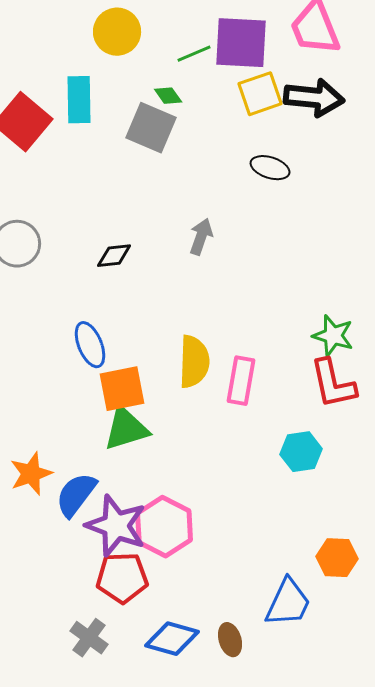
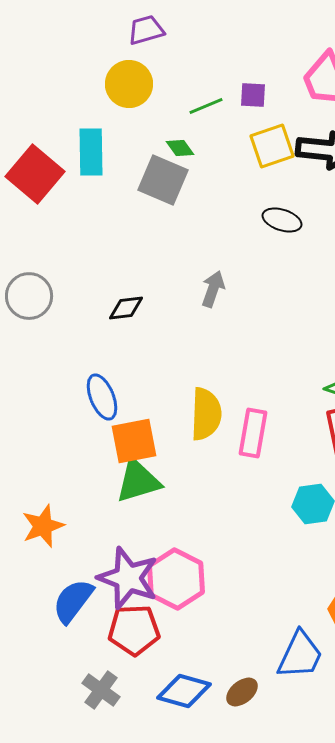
purple square: (241, 43) -> (253, 95), size x0.5
blue semicircle: (76, 495) -> (73, 601), moved
brown ellipse: (230, 640) -> (242, 692), turned 68

